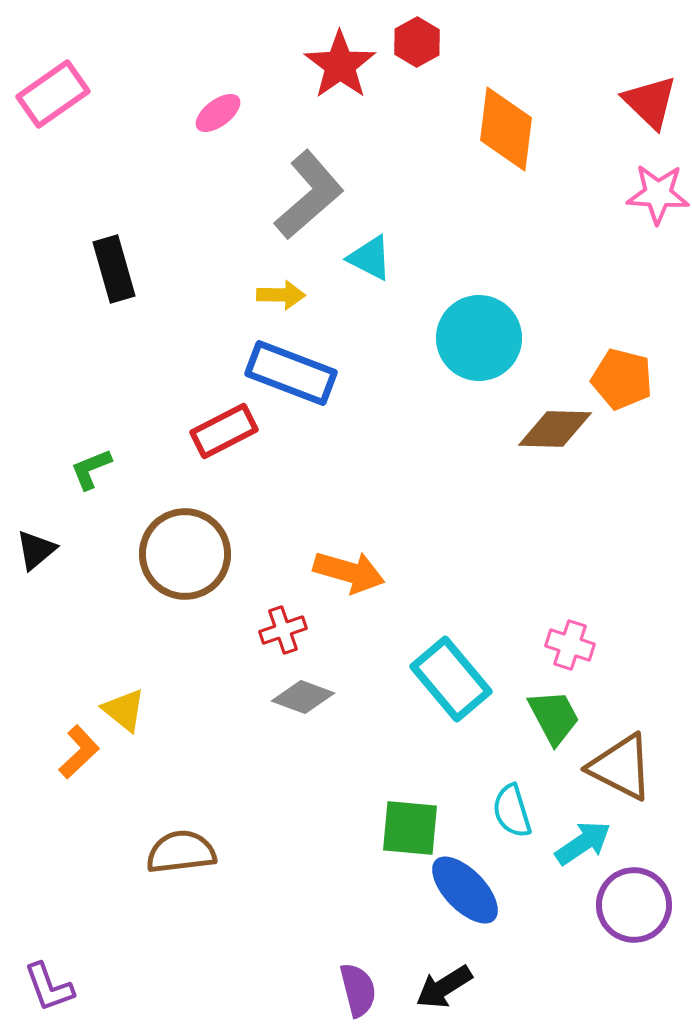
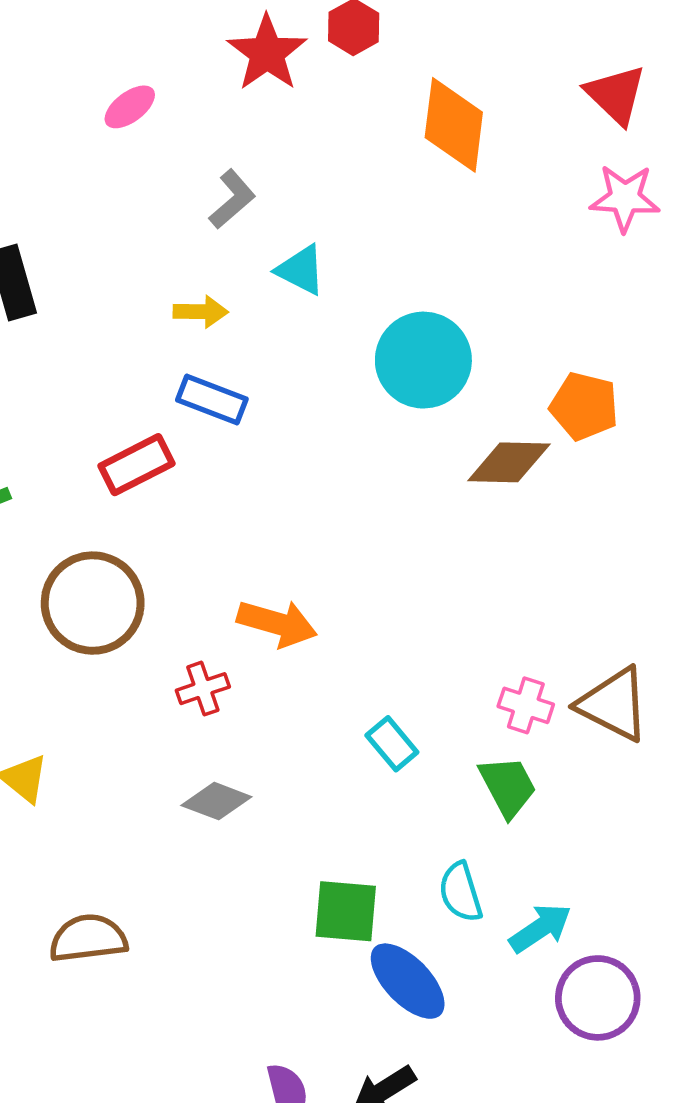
gray L-shape: (309, 195) -> (232, 199), size x0.6
blue rectangle: (291, 373) -> (212, 399), size x0.7
cyan rectangle: (451, 679) -> (392, 744), size x0.6
gray diamond: (303, 697) -> (216, 801), moved
brown triangle: (621, 767) -> (614, 704), moved

